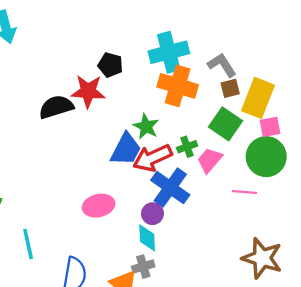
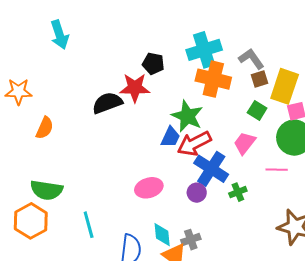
green square: (225, 124) -> (257, 110), size x0.7
green star: (146, 126) -> (187, 116), size x1.4
green cross: (187, 147) -> (238, 192), moved
blue trapezoid: (126, 149) -> (170, 137), size x0.7
cyan diamond: (147, 238) -> (162, 235), moved

